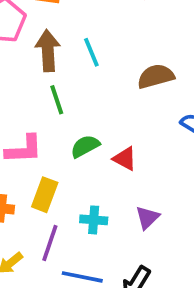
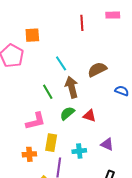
brown arrow: (48, 51) -> (72, 87), moved
purple triangle: (147, 218) -> (107, 144), turned -40

